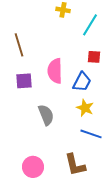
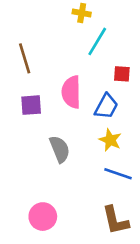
cyan line: (90, 25) -> (97, 41), moved
brown L-shape: (75, 165) -> (115, 220), moved

